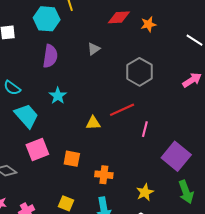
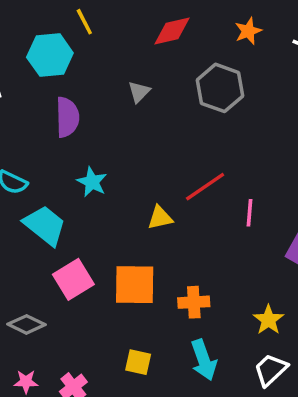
orange star: (148, 24) -> (248, 31), moved
gray hexagon: (139, 72) -> (220, 88), moved
orange square: (72, 159) -> (135, 285), size x1.5

